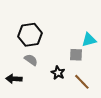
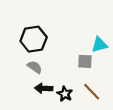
black star: (58, 73) -> (65, 94), moved
black arrow: (14, 79) -> (44, 88), moved

